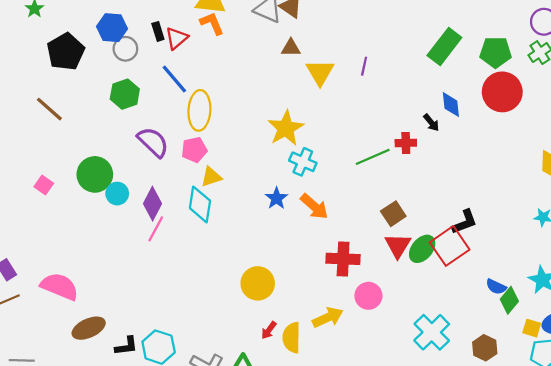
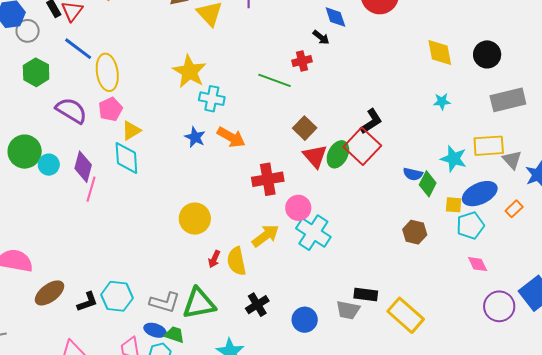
green line: (373, 157) -> (275, 80), turned 56
cyan cross: (432, 332) -> (313, 233), moved

